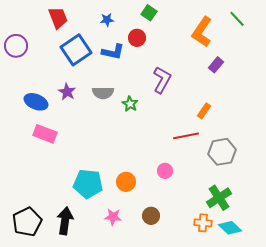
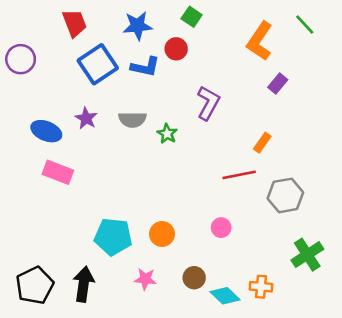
blue star: (107, 20) -> (138, 26), size x1.6
pink circle: (165, 171) -> (221, 228), moved
green cross: (219, 198) -> (307, 255), moved
cyan diamond: (230, 228) -> (225, 296), moved

